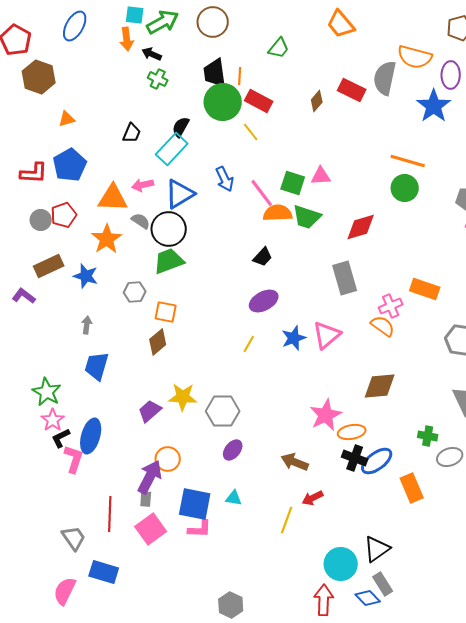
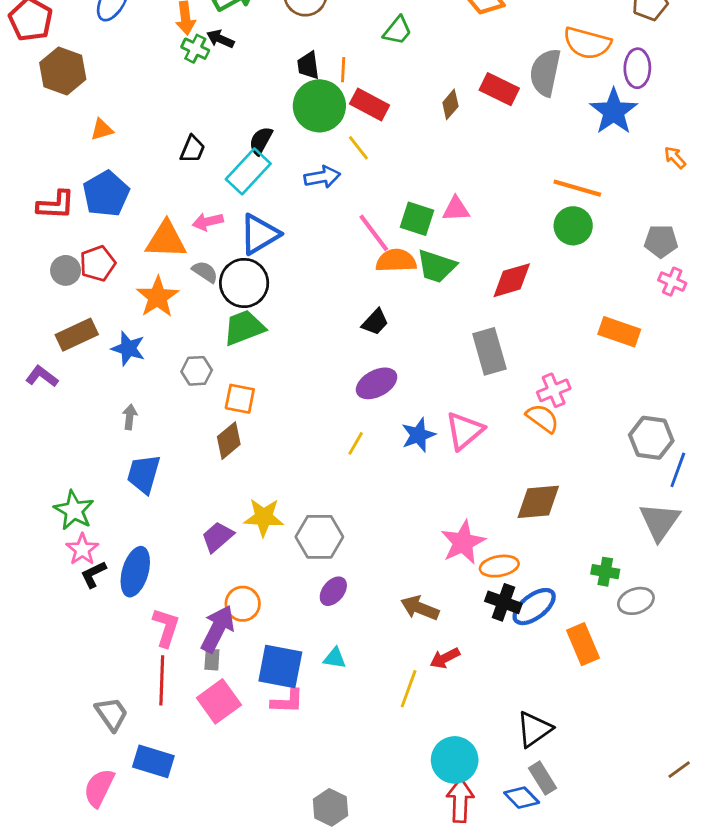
black trapezoid: (215, 73) -> (308, 65), size x0.7
green cross: (158, 79) -> (195, 49), moved
blue arrow: (225, 179) -> (322, 177), moved, turned -75
orange rectangle: (425, 289) -> (619, 332), moved
pink L-shape: (74, 459) -> (166, 627), moved
cyan circle: (341, 564) -> (455, 760), moved

